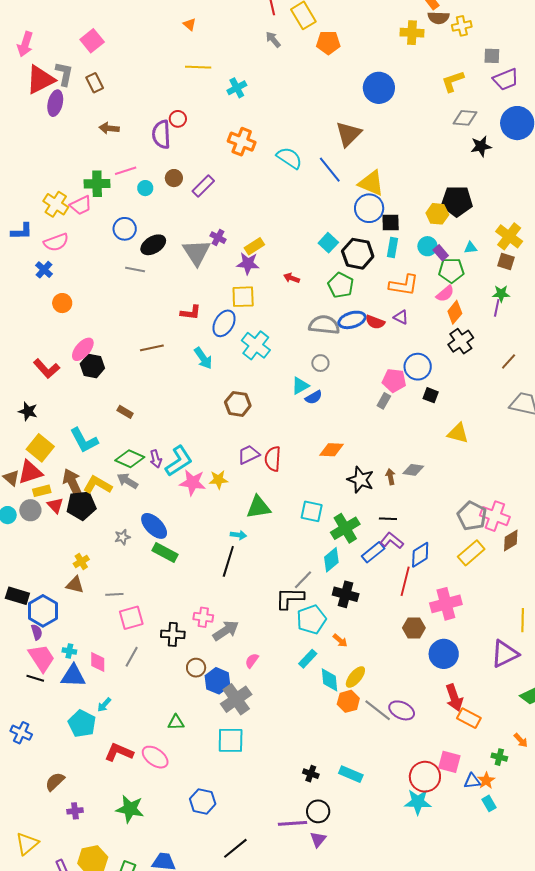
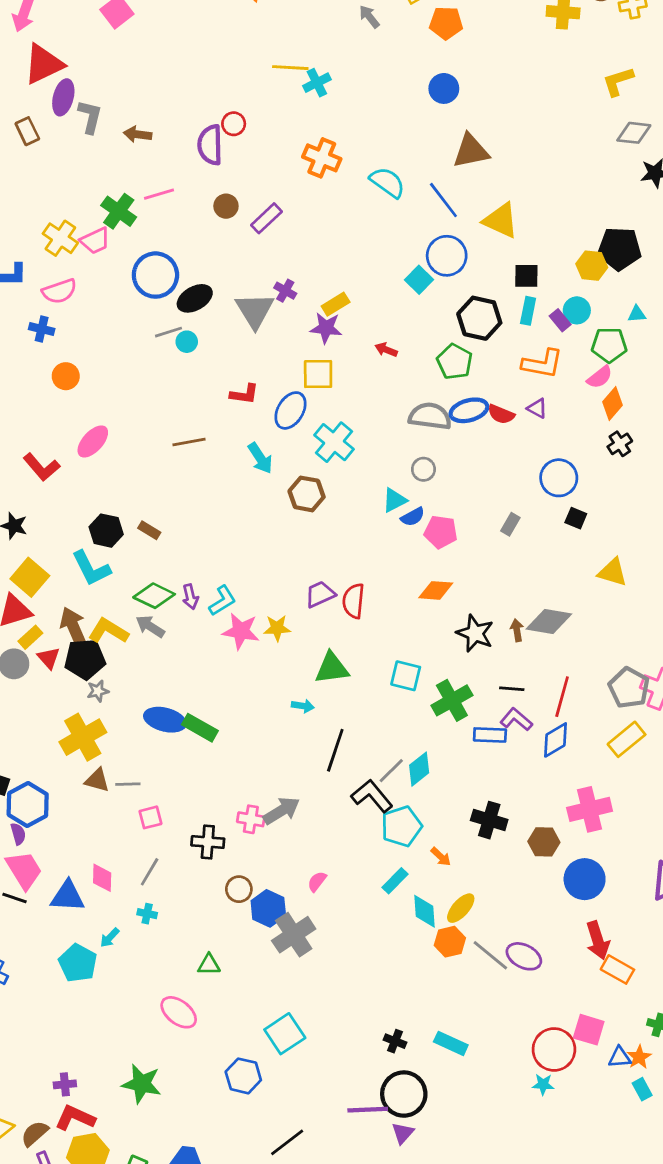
yellow line: (198, 67) -> (290, 68), moved
gray L-shape: (64, 74) -> (90, 117), moved
brown rectangle: (95, 83) -> (27, 131), moved
blue circle: (379, 88) -> (444, 88), moved, size x0.7
brown triangle: (348, 134) -> (471, 151), turned 32
green cross: (97, 184) -> (119, 211), turned 35
cyan circle: (145, 188) -> (187, 342), moved
blue circle: (369, 208) -> (447, 256), moved
blue circle: (125, 229) -> (155, 275), size x1.4
cyan square: (328, 243) -> (419, 280), moved
purple rectangle: (441, 253) -> (560, 320), moved
gray line: (135, 269) -> (169, 332), turned -30
blue cross: (44, 270) -> (42, 329), turned -30
black cross: (461, 341) -> (620, 444), size x0.7
black hexagon: (92, 366) -> (106, 531), moved
pink pentagon: (394, 380) -> (441, 532), moved
brown hexagon: (238, 404) -> (307, 494), moved
cyan L-shape: (179, 461) -> (222, 601), size x0.7
gray diamond: (413, 470) -> (549, 622), size x1.5
yellow rectangle: (42, 491) -> (30, 637), turned -30
blue ellipse: (154, 526) -> (165, 720), moved, turned -32
gray star: (122, 537) -> (98, 691), moved
blue rectangle: (373, 552) -> (490, 735), turned 40
cyan diamond: (331, 560) -> (419, 769), moved
black line: (228, 561) -> (335, 750), moved
yellow cross: (81, 562) -> (83, 737), size x2.0
red line: (405, 581) -> (562, 697), moved
brown triangle: (75, 585) -> (97, 780), moved
black cross: (346, 594) -> (489, 820), moved
black L-shape: (290, 598) -> (372, 796), turned 48
pink square: (131, 618) -> (150, 817), size x0.7
gray arrow: (226, 631) -> (281, 811), moved
cyan cross: (69, 651) -> (147, 914), moved
cyan square: (231, 740) -> (285, 1034), moved, turned -36
red L-shape: (119, 752) -> (75, 1118), moved
brown semicircle: (55, 782) -> (35, 1133), moved
cyan star: (418, 802) -> (543, 1084), size x0.6
black circle: (318, 811) -> (404, 1094), size x1.4

